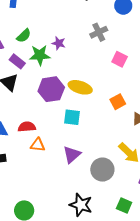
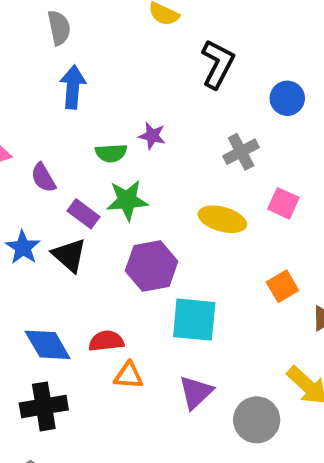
green semicircle: (24, 36) -> (111, 153), moved, turned 42
purple star: (59, 43) -> (152, 136), moved
yellow ellipse: (80, 87) -> (222, 219), moved
cyan square: (72, 117) -> (194, 320), size x1.4

